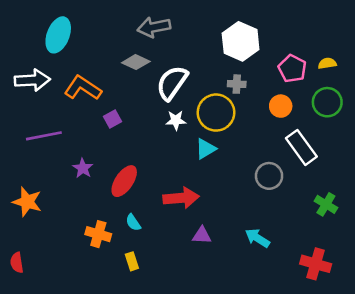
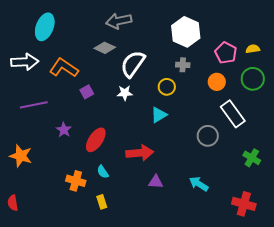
yellow circle: (216, 113) -> (167, 87), size x0.6
white star: (176, 120) -> (125, 93), moved

